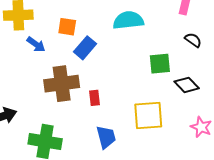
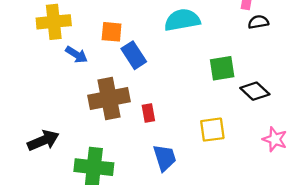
black semicircle: (193, 40) -> (258, 22), moved, turned -42
blue rectangle: (85, 48) -> (134, 55), turned -70
yellow square: (148, 116) -> (212, 130), size x0.7

